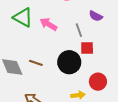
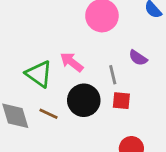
green triangle: (23, 17) -> (39, 74), moved
black circle: (69, 62) -> (84, 100), moved

